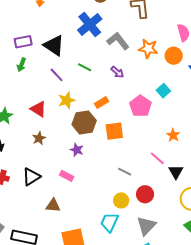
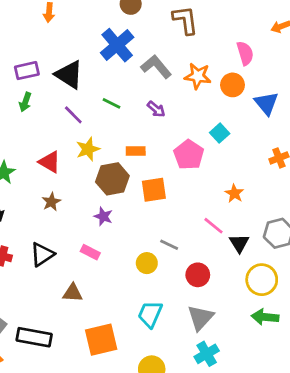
orange rectangle: (102, 102) -> (136, 151), turned 32
yellow circle: (121, 200) -> (147, 263), moved

